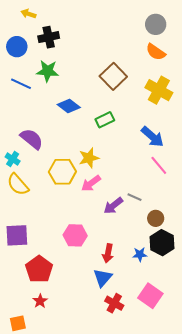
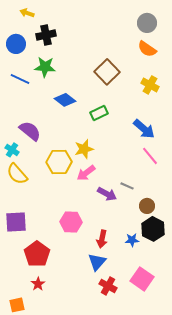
yellow cross: (159, 90) -> (150, 85), size x0.7
purple arrow: (113, 206) -> (107, 194), turned -114

